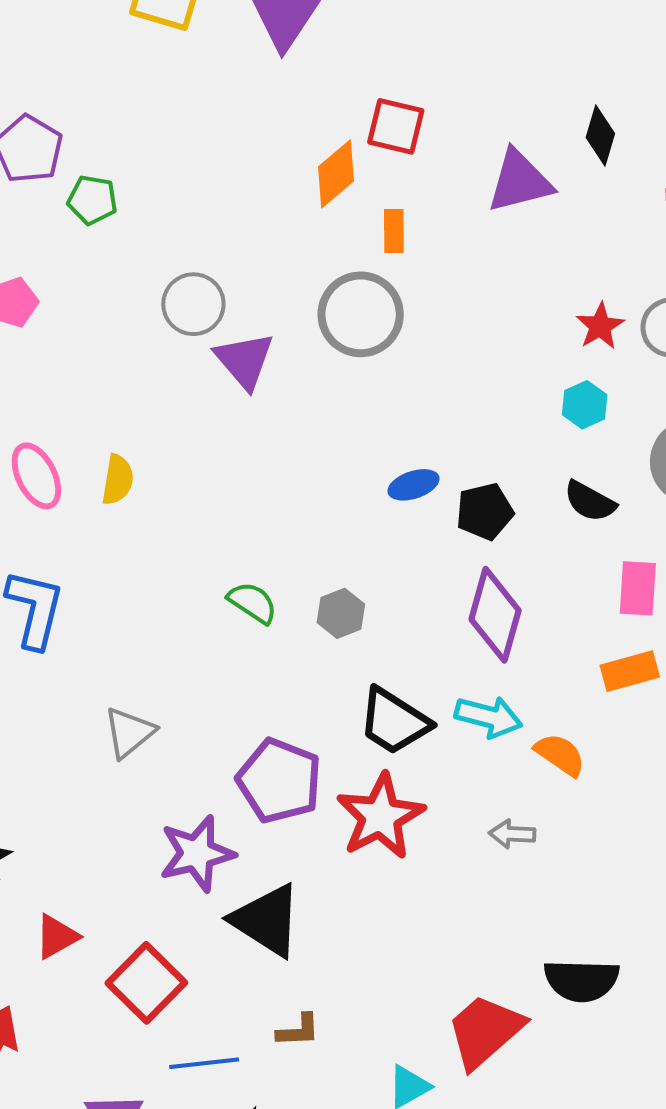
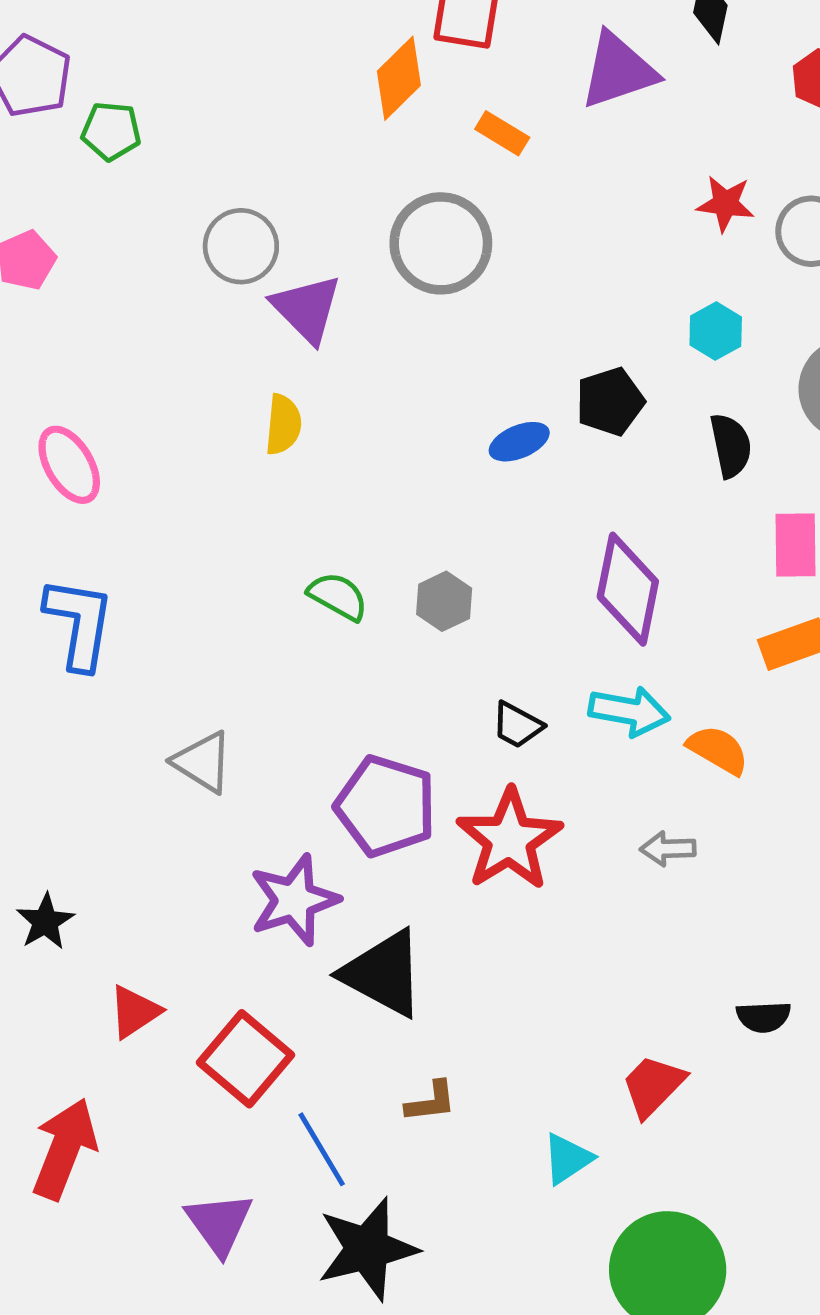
orange rectangle: (394, 231) -> (502, 133), moved, turned -54
red star: (600, 326) -> (725, 204), moved, turned -30
yellow semicircle: (118, 480) -> (283, 425), moved
black semicircle: (590, 501) -> (731, 446), turned -126
black pentagon: (485, 512) -> (610, 401), moved
black trapezoid: (394, 721) -> (517, 725), size x0.6
gray triangle: (129, 732) -> (203, 762), turned -44
black semicircle: (581, 980) -> (764, 1017), size x0.6
red trapezoid: (485, 1031) -> (653, 1086), size x0.7
blue line: (204, 1063) -> (322, 1149), turned 70

